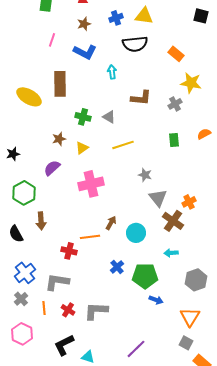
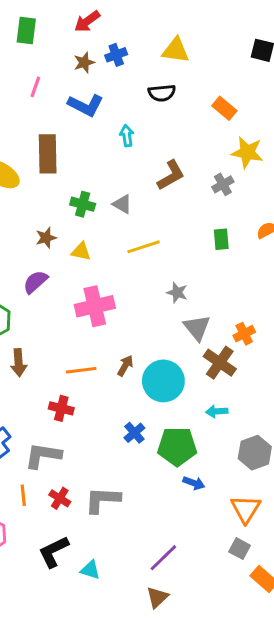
blue cross: (116, 18) -> (116, 55), moved
black semicircle: (135, 44) -> (162, 93), size x0.7
brown L-shape: (141, 98) -> (171, 175), turned -35
yellow triangle: (82, 148) -> (81, 251), turned 48
cyan circle: (136, 233) -> (163, 381), size x1.4
orange line: (90, 237) -> (81, 370), moved

